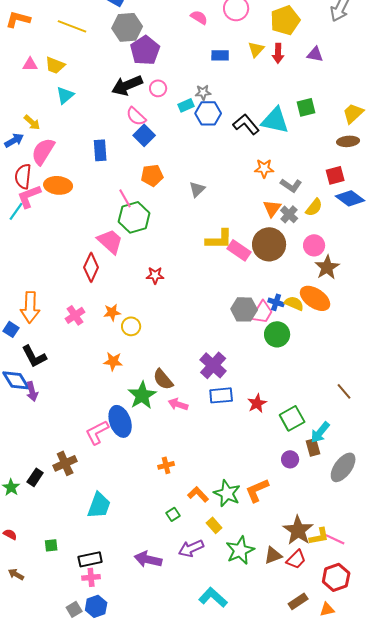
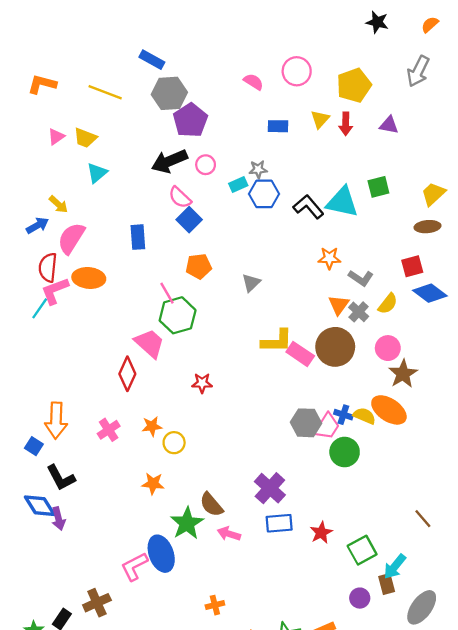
pink triangle: (30, 64) -> (56, 137), turned -35

